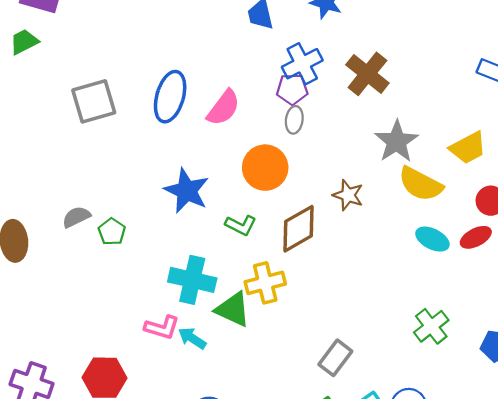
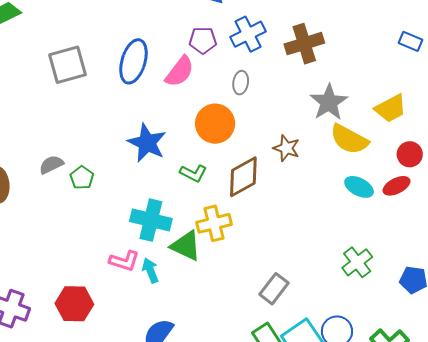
brown cross: (367, 74) -> (304, 44), turned 33
purple pentagon: (292, 89) -> (203, 40), moved
cyan arrow: (192, 338) -> (150, 270), turned 35

